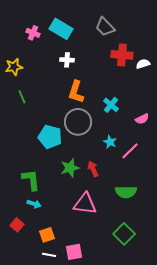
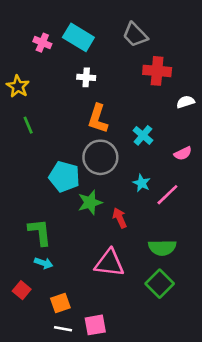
white semicircle: (143, 64) -> (185, 102), moved
yellow star: (14, 67) -> (18, 86), turned -30
green star: (70, 168) -> (90, 202), moved
green square: (124, 234) -> (160, 284), moved

